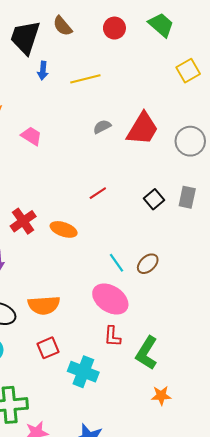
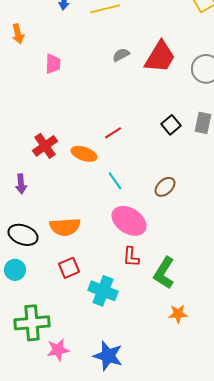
pink trapezoid: (31, 136) -> (53, 64), turned 60
red line: (98, 193) -> (113, 133), moved
cyan line: (117, 263) -> (115, 181), moved

